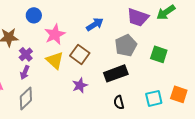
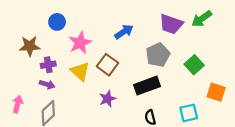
purple cross: (26, 54) -> (48, 65), turned 32
green square: (159, 54) -> (194, 65), turned 30
purple arrow: (25, 72) -> (47, 84), turned -96
orange square: (179, 94) -> (216, 92), moved

